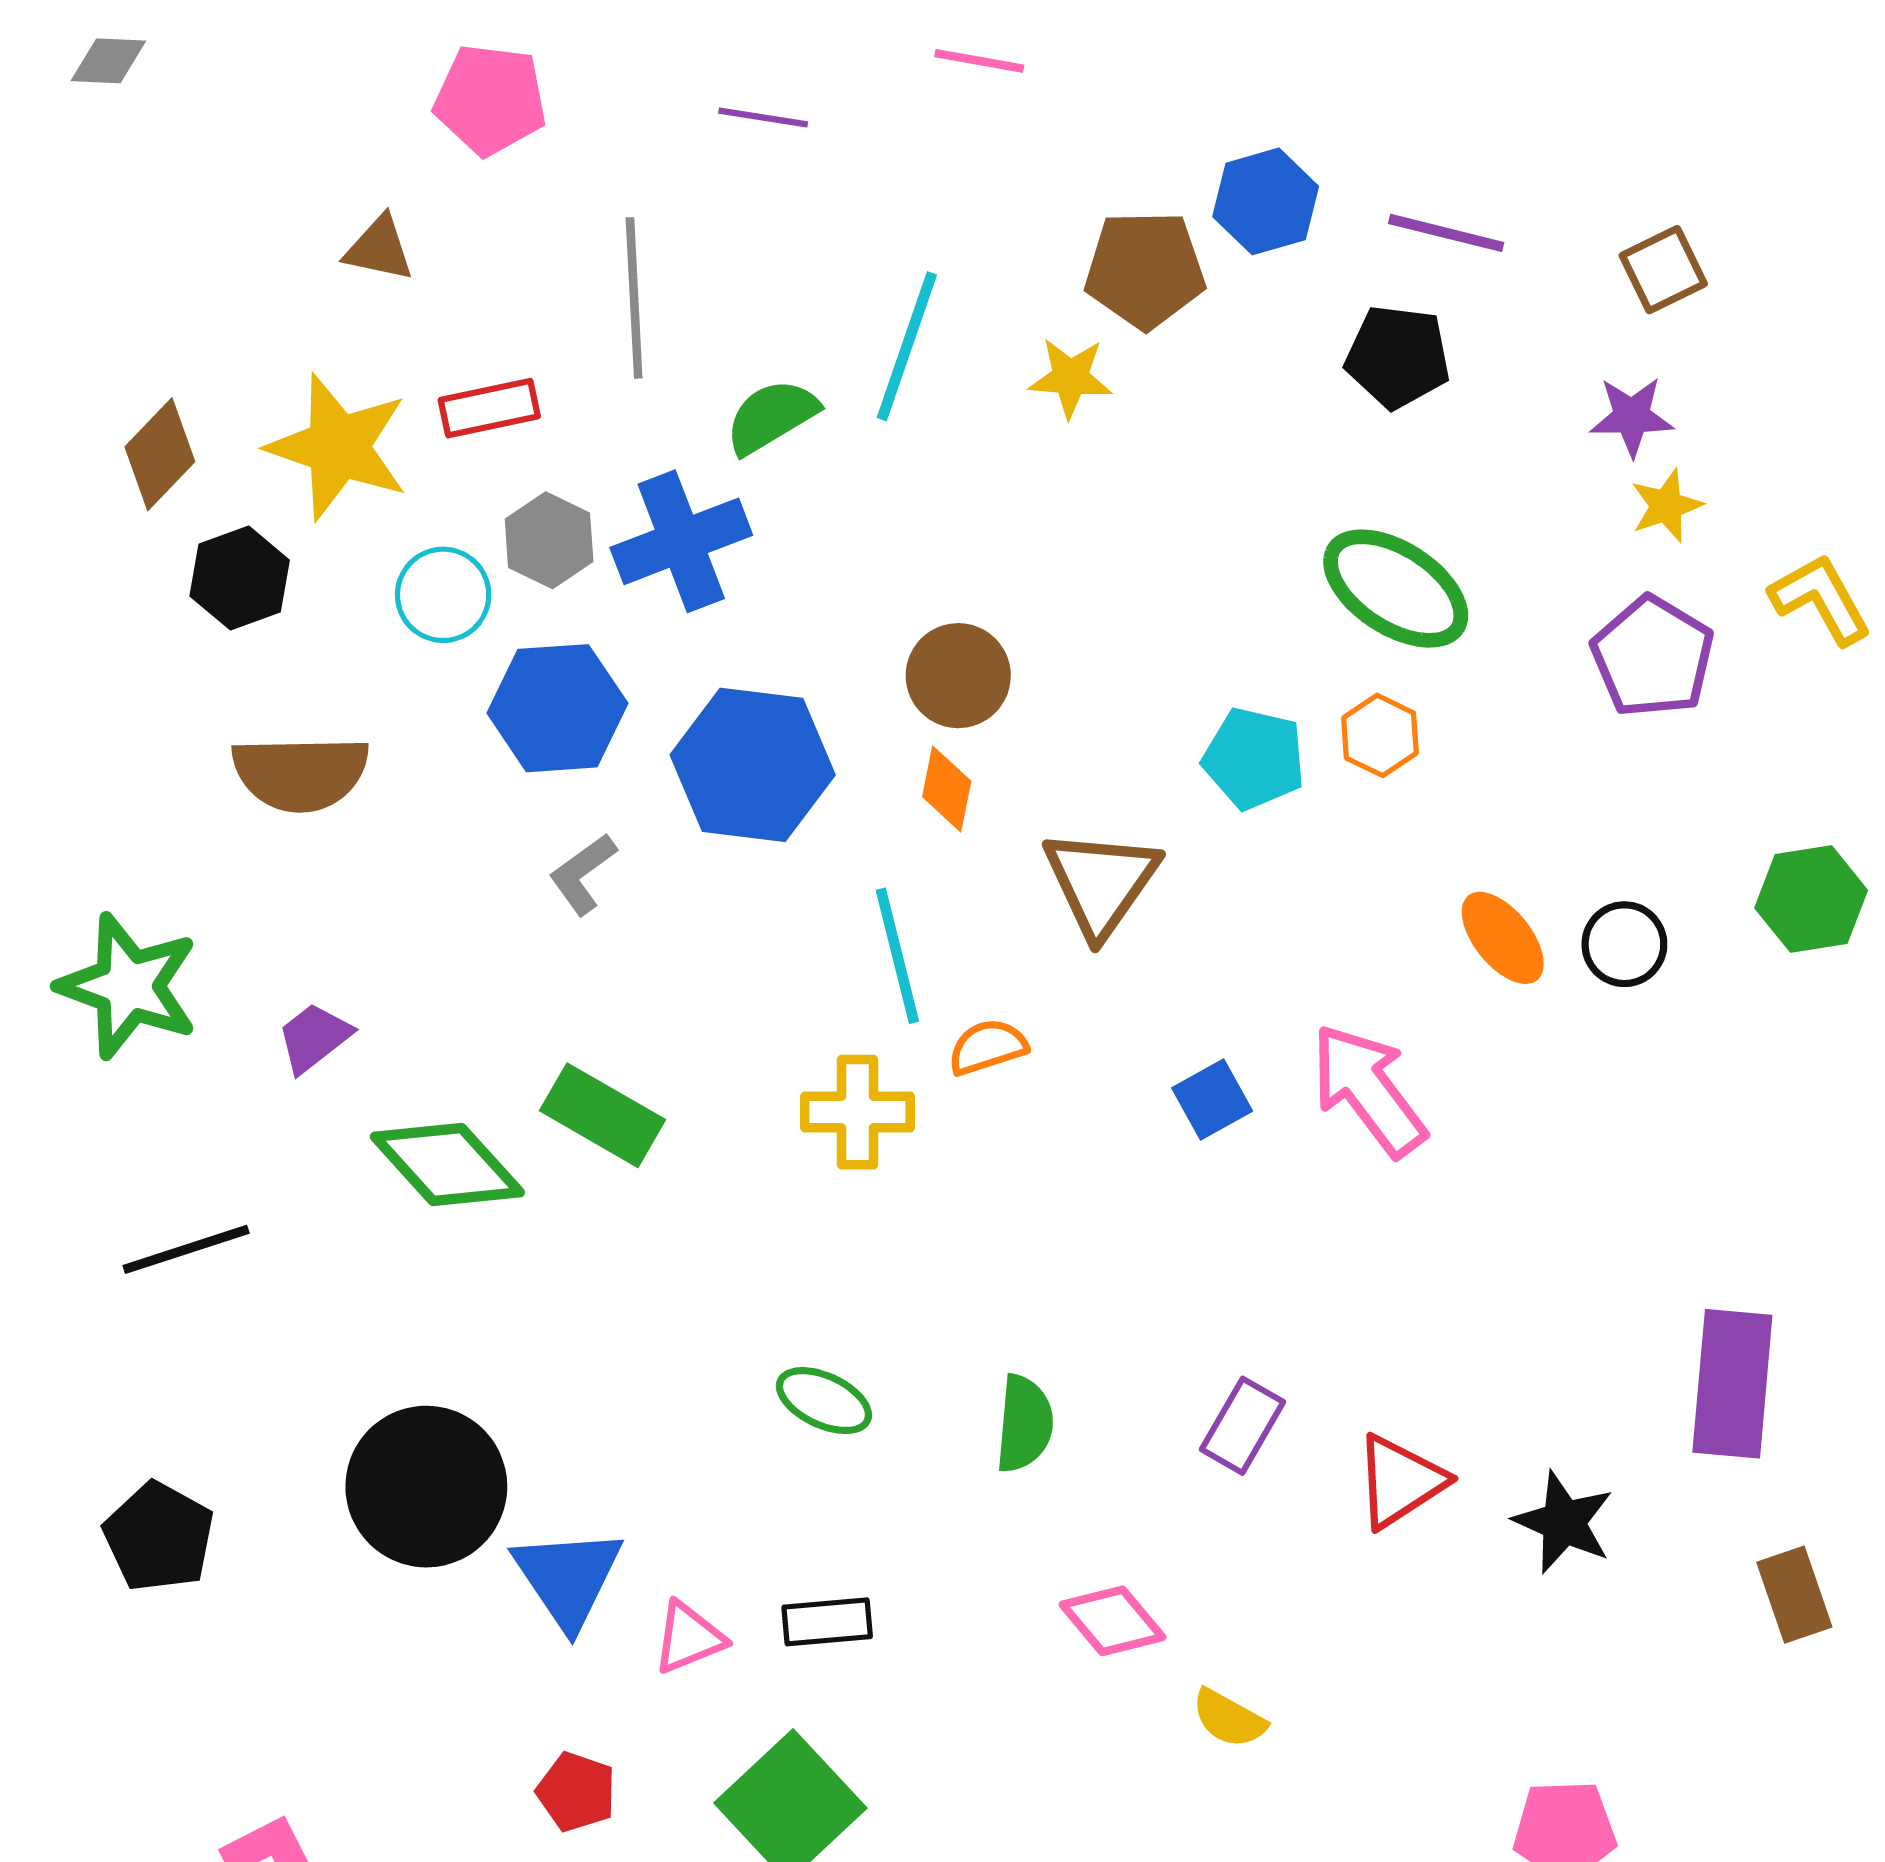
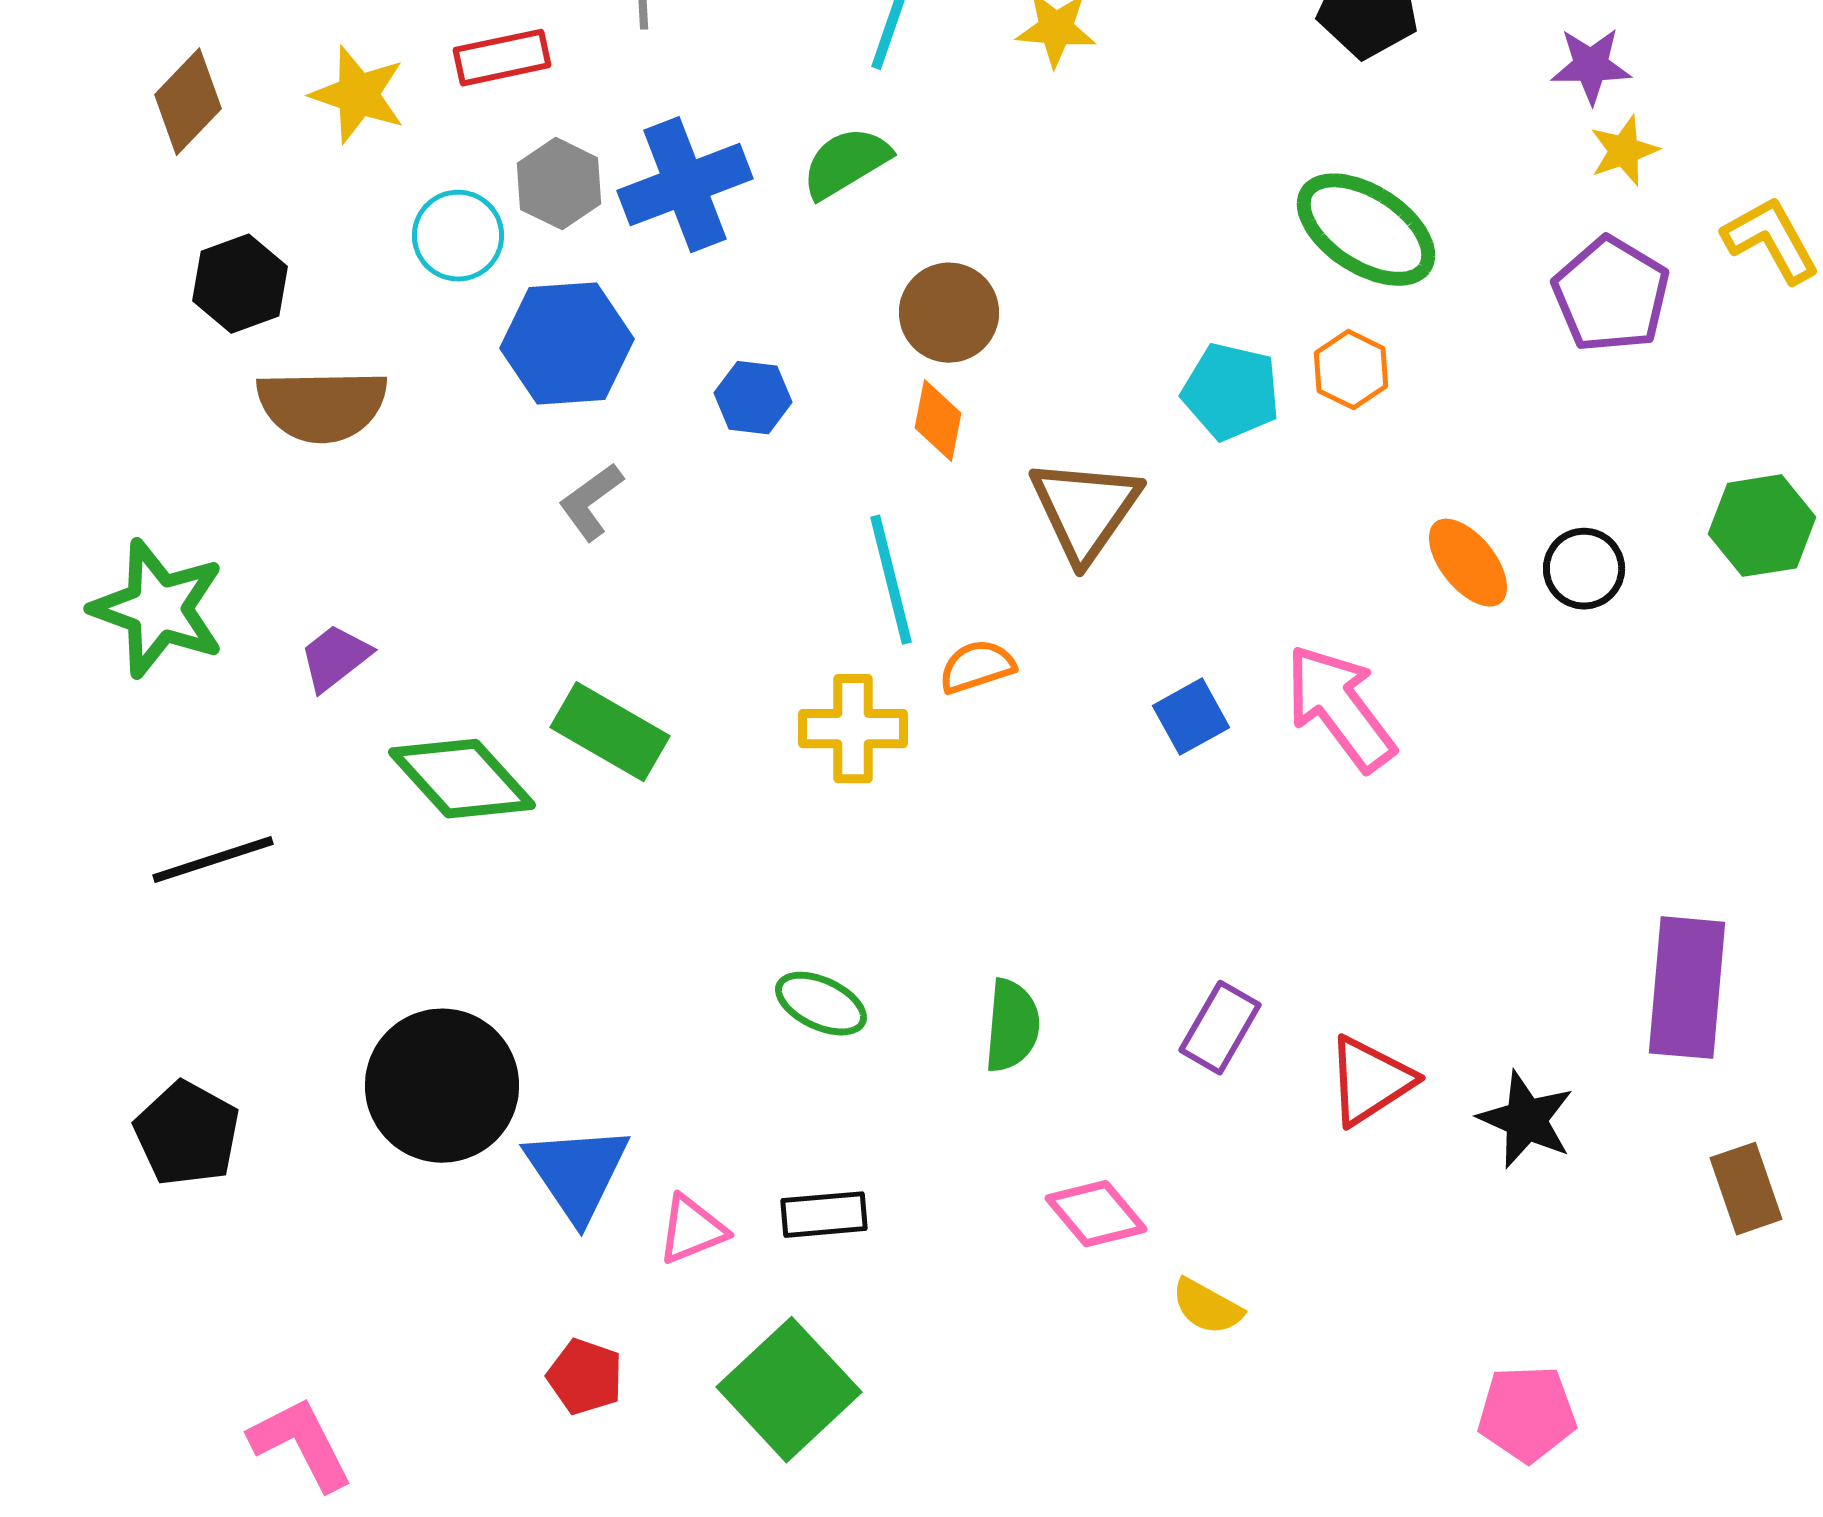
green semicircle: (771, 416) -> (846, 163), moved
yellow star: (338, 447) -> (358, 95), size x0.7
black hexagon: (240, 578) -> (240, 284), moved
blue hexagon: (753, 765) -> (753, 398), size x0.5

